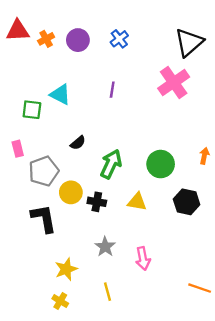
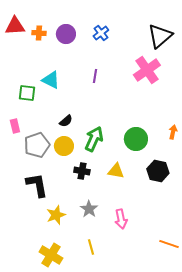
orange cross: (46, 39) -> (39, 33), turned 32
yellow circle: (71, 192) -> (64, 146), moved
yellow star: (66, 269) -> (56, 215), moved
yellow cross: (60, 301) -> (51, 255), size x1.6

